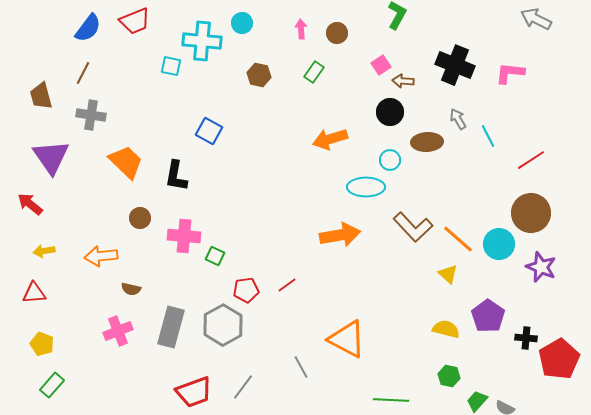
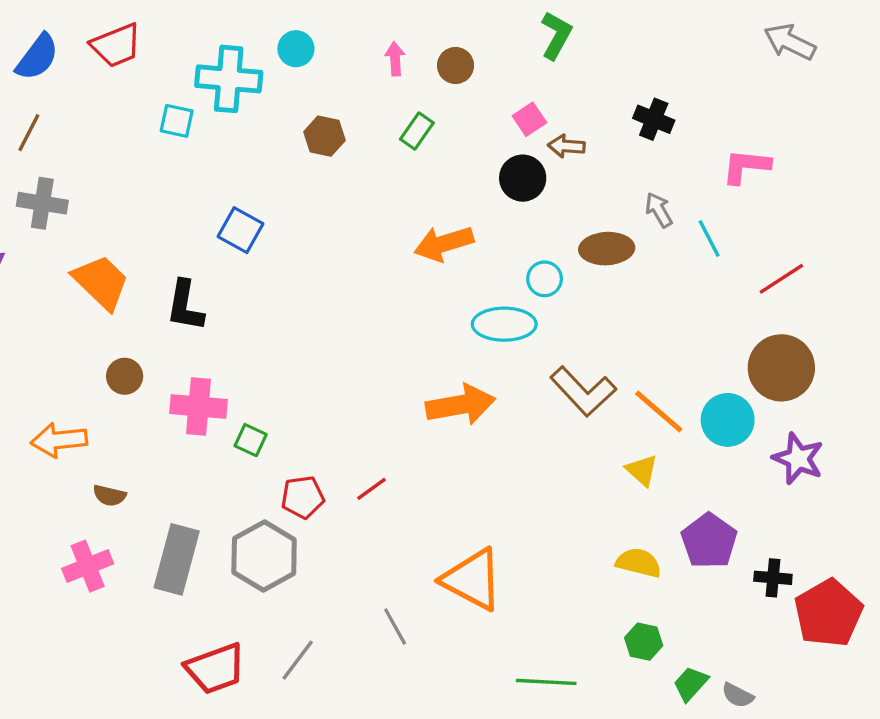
black cross: (455, 65) -> (654, 119), size x0.6
pink L-shape: (510, 73) -> (746, 166), moved
black circle: (390, 112) -> (523, 178), moved

